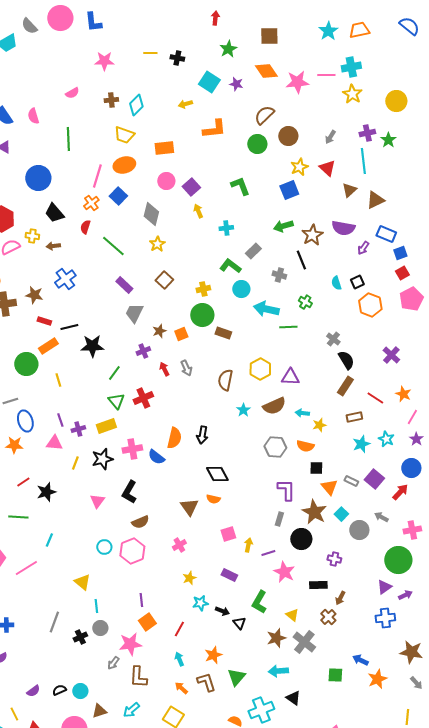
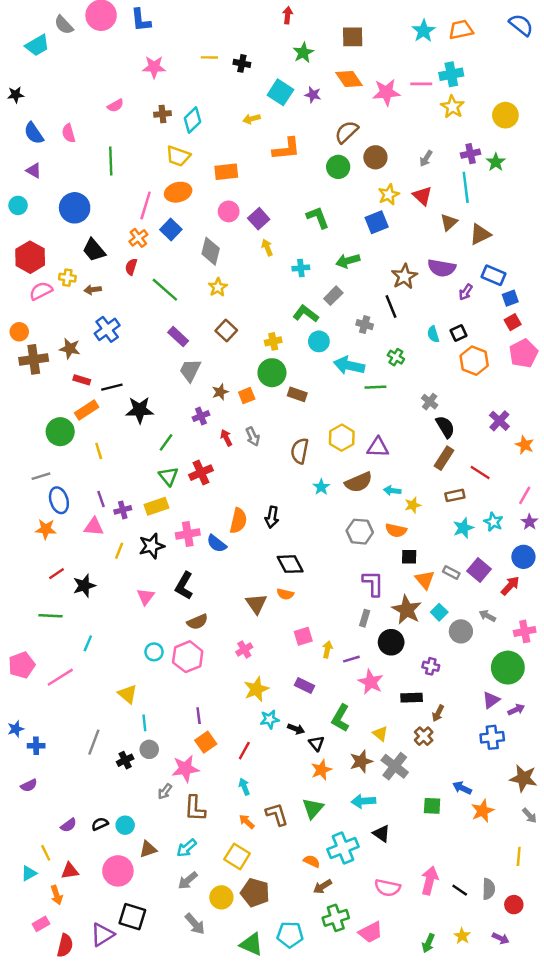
green arrow: (283, 226) -> (348, 261), moved
orange star: (403, 394) -> (525, 445), moved
yellow star: (189, 578) -> (256, 689), size x1.5
orange star: (213, 655) -> (321, 770), moved

